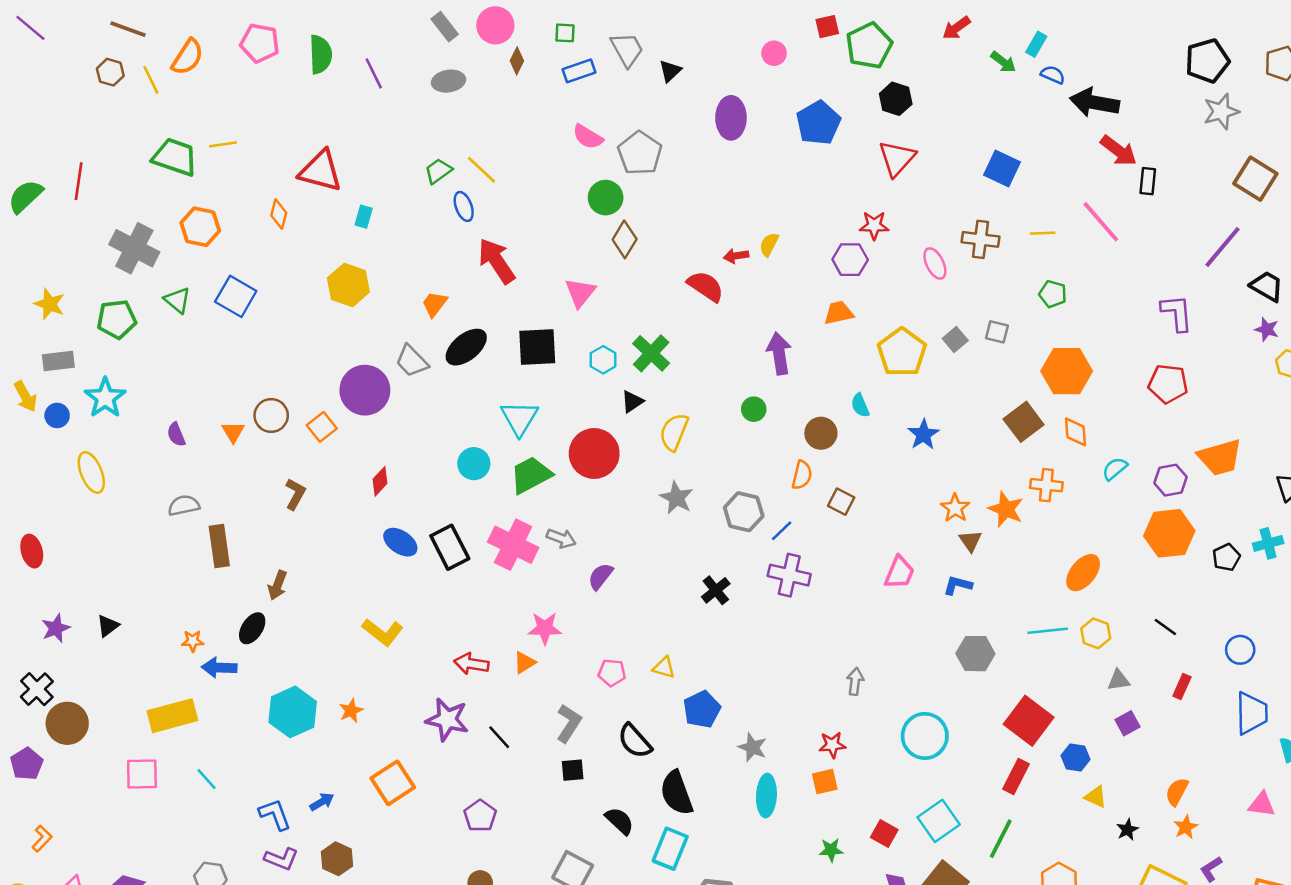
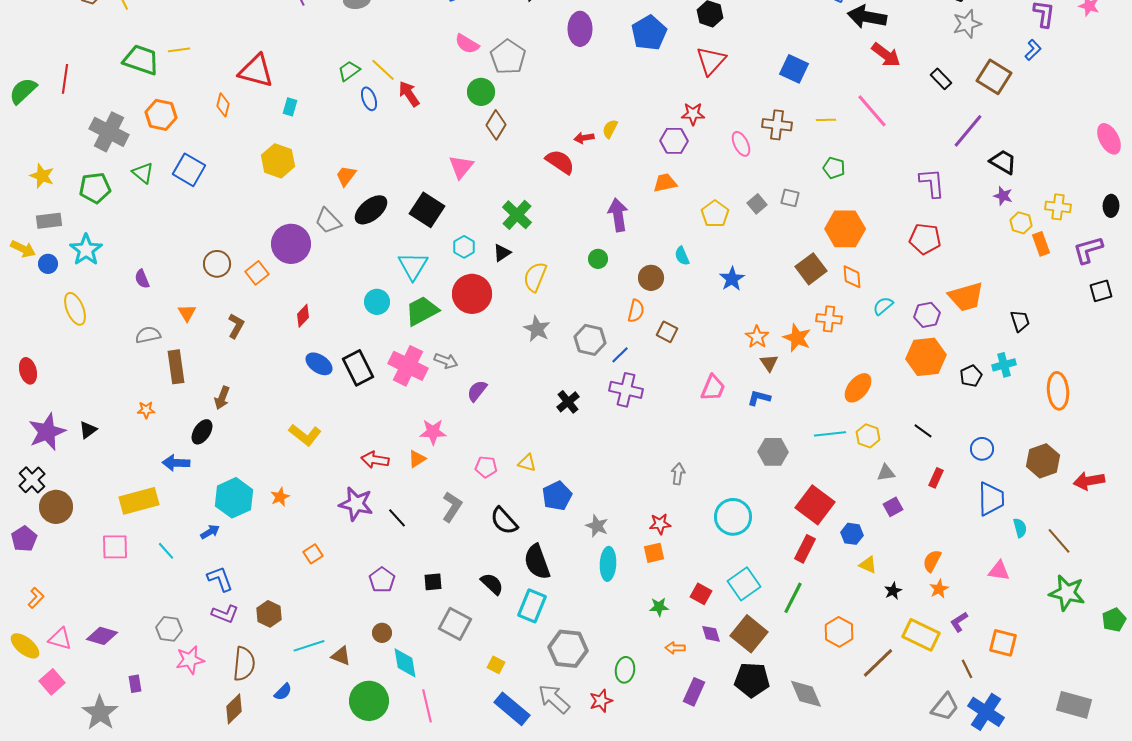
black rectangle: (1148, 181) -> (941, 79), moved, turned -50
red arrow: (497, 261) -> (409, 94), moved, size x0.7
black square: (537, 347) -> (427, 210), turned 36
yellow pentagon: (902, 352) -> (715, 214), size x0.7
cyan hexagon: (603, 360) -> (464, 247), moved
yellow arrow: (25, 396) -> (23, 249), turned -35
orange triangle: (233, 432) -> (187, 313), moved
purple star: (56, 628) -> (47, 432), size x1.6
orange star: (193, 641) -> (146, 410), moved
black square: (573, 770) -> (433, 582), moved
orange square: (393, 783) -> (313, 554), size x0.6
blue arrow: (322, 802) -> (210, 532), moved

